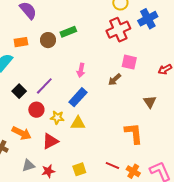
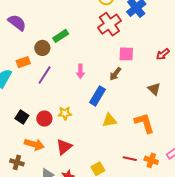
orange rectangle: (21, 42) -> (23, 62), moved
purple line: (44, 86) -> (45, 75), moved
black square: (19, 91) -> (22, 117), moved
blue rectangle: (78, 97) -> (98, 96), moved
yellow star: (57, 117) -> (65, 113), moved
yellow triangle: (78, 123) -> (109, 120), moved

